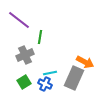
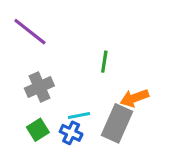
green line: (40, 37) -> (104, 62), moved
orange arrow: (85, 62) -> (134, 98), turned 132

